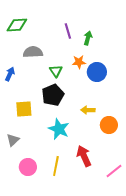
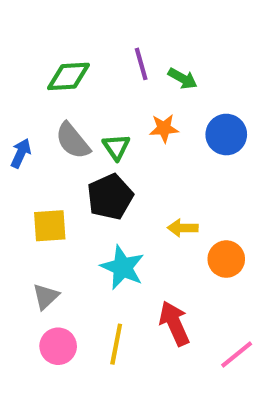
green diamond: (17, 25) -> (69, 76), moved
green arrow: (88, 38) -> (183, 78), turned 104
gray semicircle: (33, 52) -> (73, 141), moved, turned -126
blue circle: (97, 72) -> (226, 135), moved
gray triangle: (13, 140) -> (46, 296), moved

